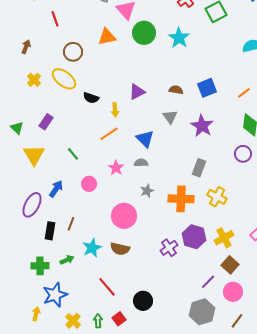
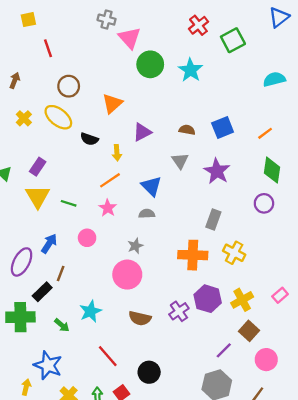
orange triangle: (107, 37) -> (112, 103), moved, turned -30
green line: (73, 154) -> (69, 203), turned -32
yellow triangle: (34, 155) -> (38, 196), moved
pink star: (116, 168) -> (108, 208), moved
gray star: (147, 191) -> (135, 246), moved
brown line: (71, 224) -> (61, 273), moved
black rectangle: (50, 231) -> (42, 292), turned 36
brown semicircle: (120, 249) -> (140, 318), moved
green arrow: (67, 260) -> (62, 325), turned 64
green cross: (40, 266) -> (20, 317), moved, size x1.4
pink circle: (233, 292) -> (266, 360), moved
blue star: (55, 295) -> (48, 365), turned -30

